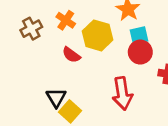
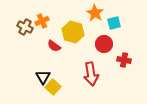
orange cross: (66, 20) -> (42, 21), moved, turned 32
brown cross: (31, 29) -> (25, 27), turned -35
cyan square: (139, 35) -> (114, 23), moved

